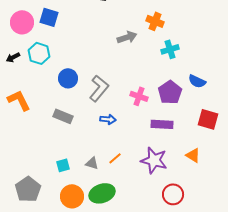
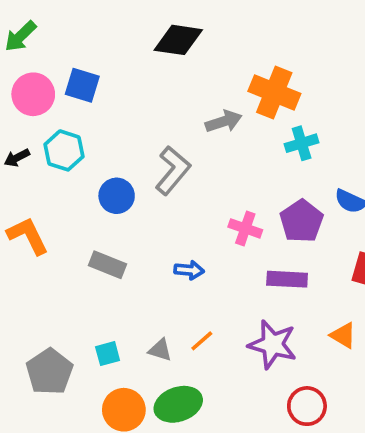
orange cross: (155, 21) -> (274, 92), size x1.5
gray L-shape: (99, 88) -> (173, 170), moved
gray pentagon: (28, 189) -> (50, 372), moved

